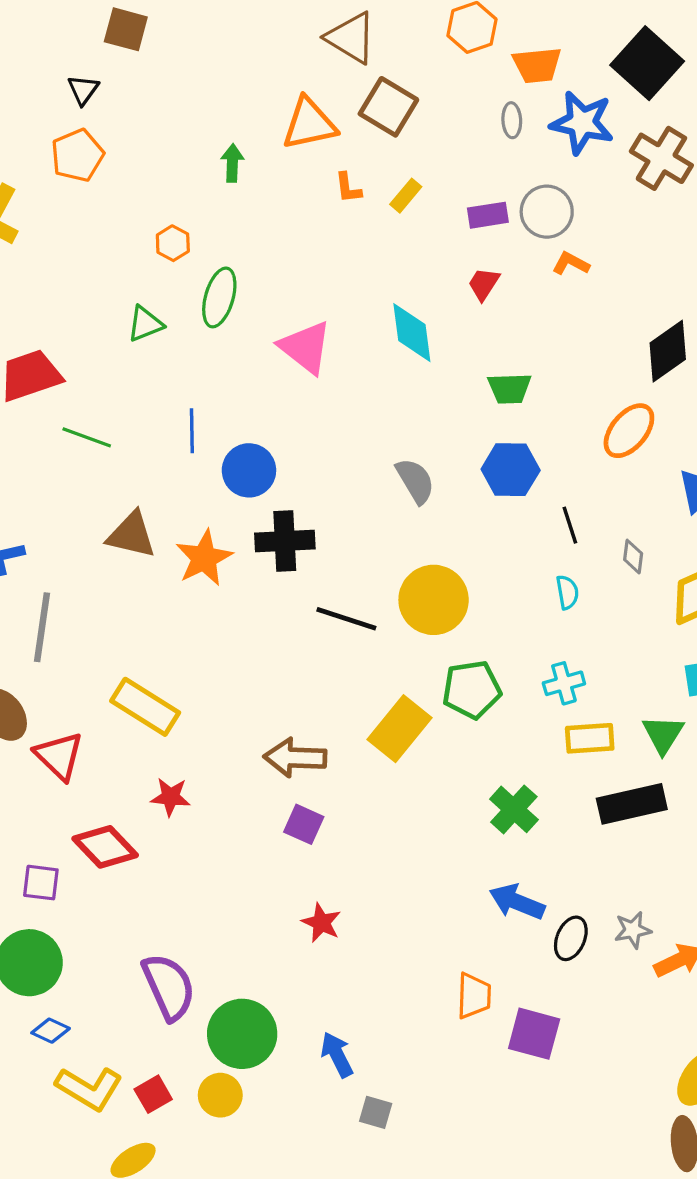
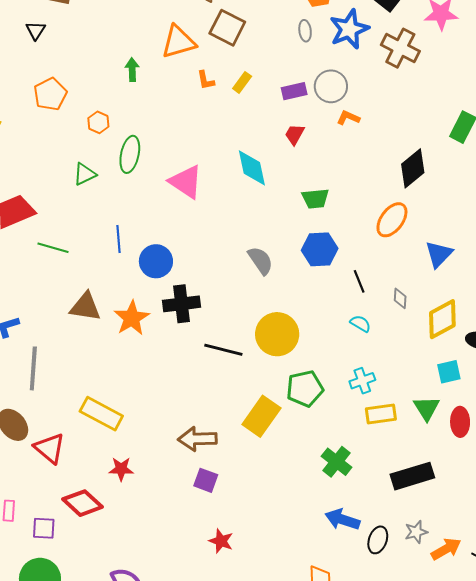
blue star: (582, 123) -> (349, 29), turned -30
orange pentagon: (77, 155) -> (50, 94), moved
cyan semicircle: (567, 592) -> (360, 324), turned -45
black rectangle: (632, 804) -> (412, 476), moved

